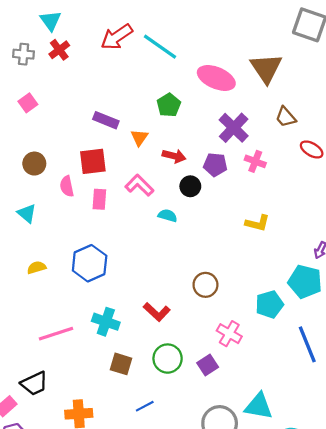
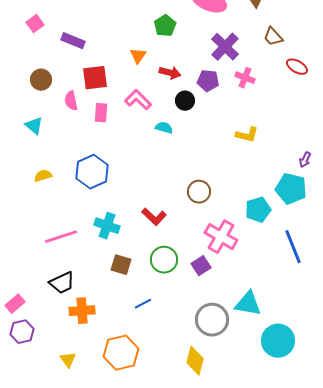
purple rectangle: (106, 120) -> (73, 41), moved
pink cross: (229, 334) -> (221, 237), size x1.4
black trapezoid: (34, 383) -> (62, 283), moved

